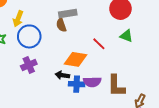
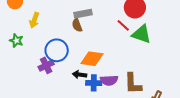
blue circle: (29, 36) -> (57, 50), moved
green triangle: (126, 36) -> (141, 34), size x1.5
red line: (99, 44) -> (123, 25), moved

